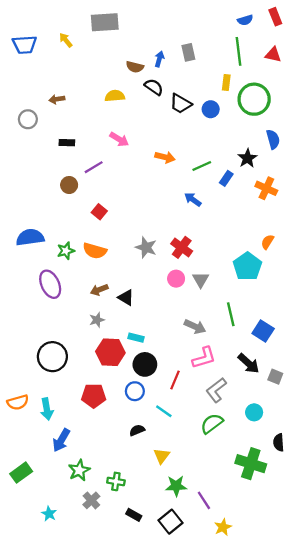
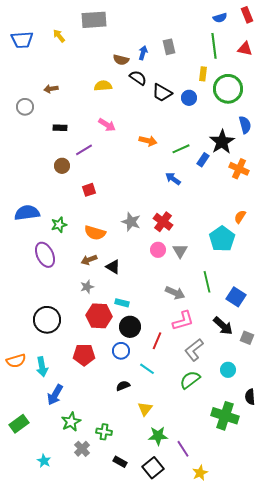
black star: (247, 158) -> (222, 142), size x1.4
red square: (99, 212) -> (89, 190), turned 32
orange semicircle: (95, 251) -> (95, 233), moved

